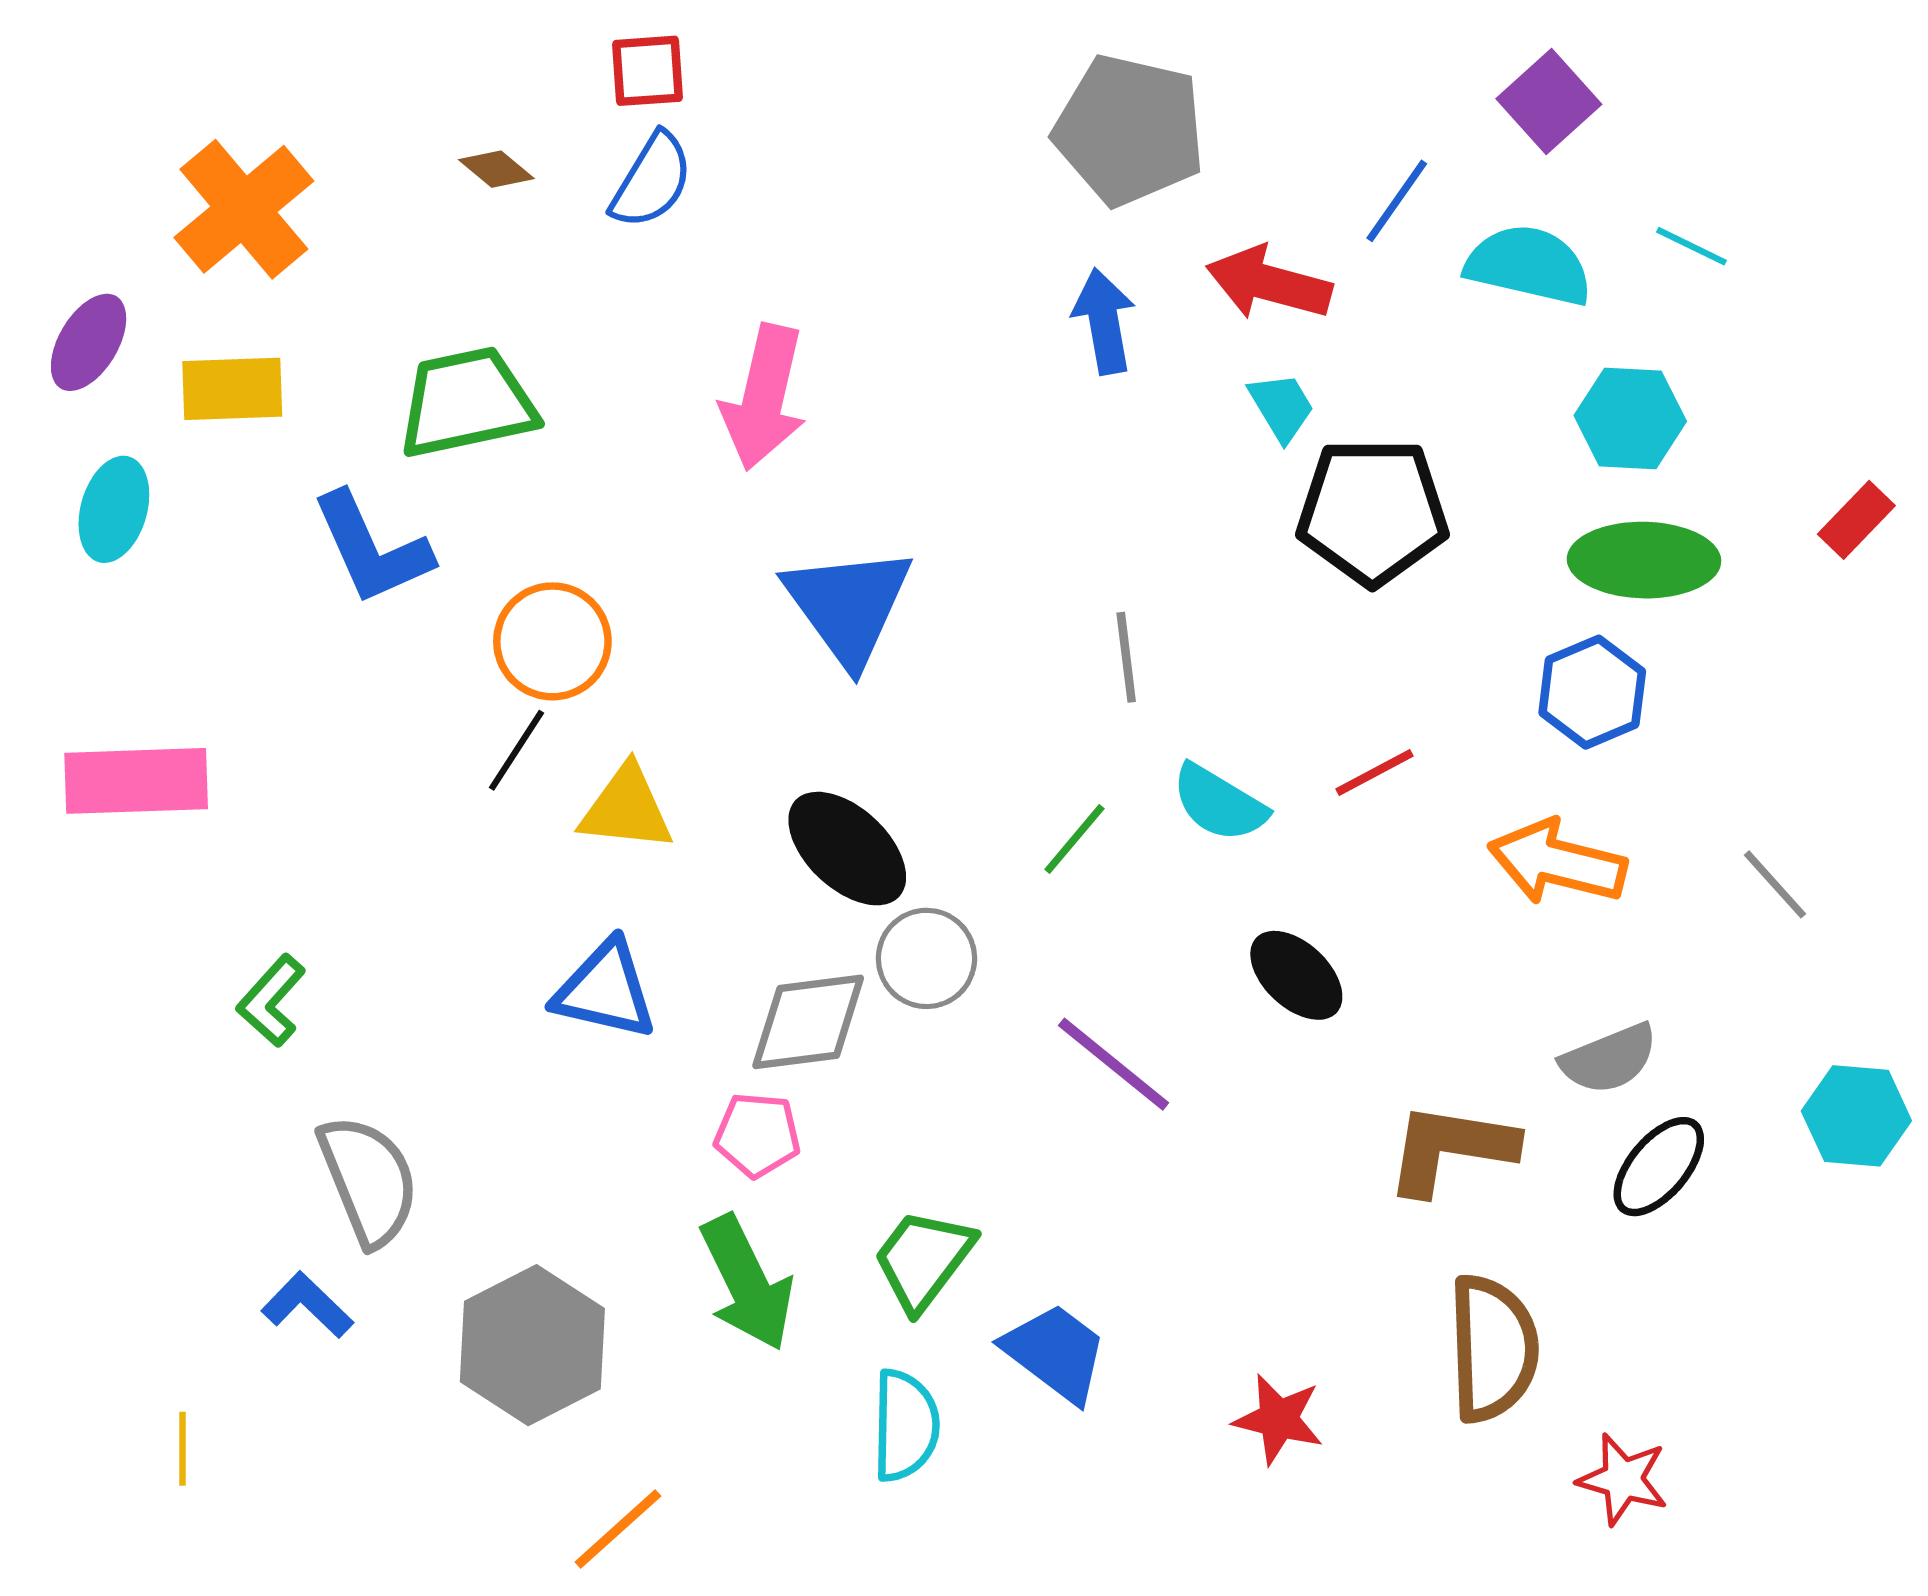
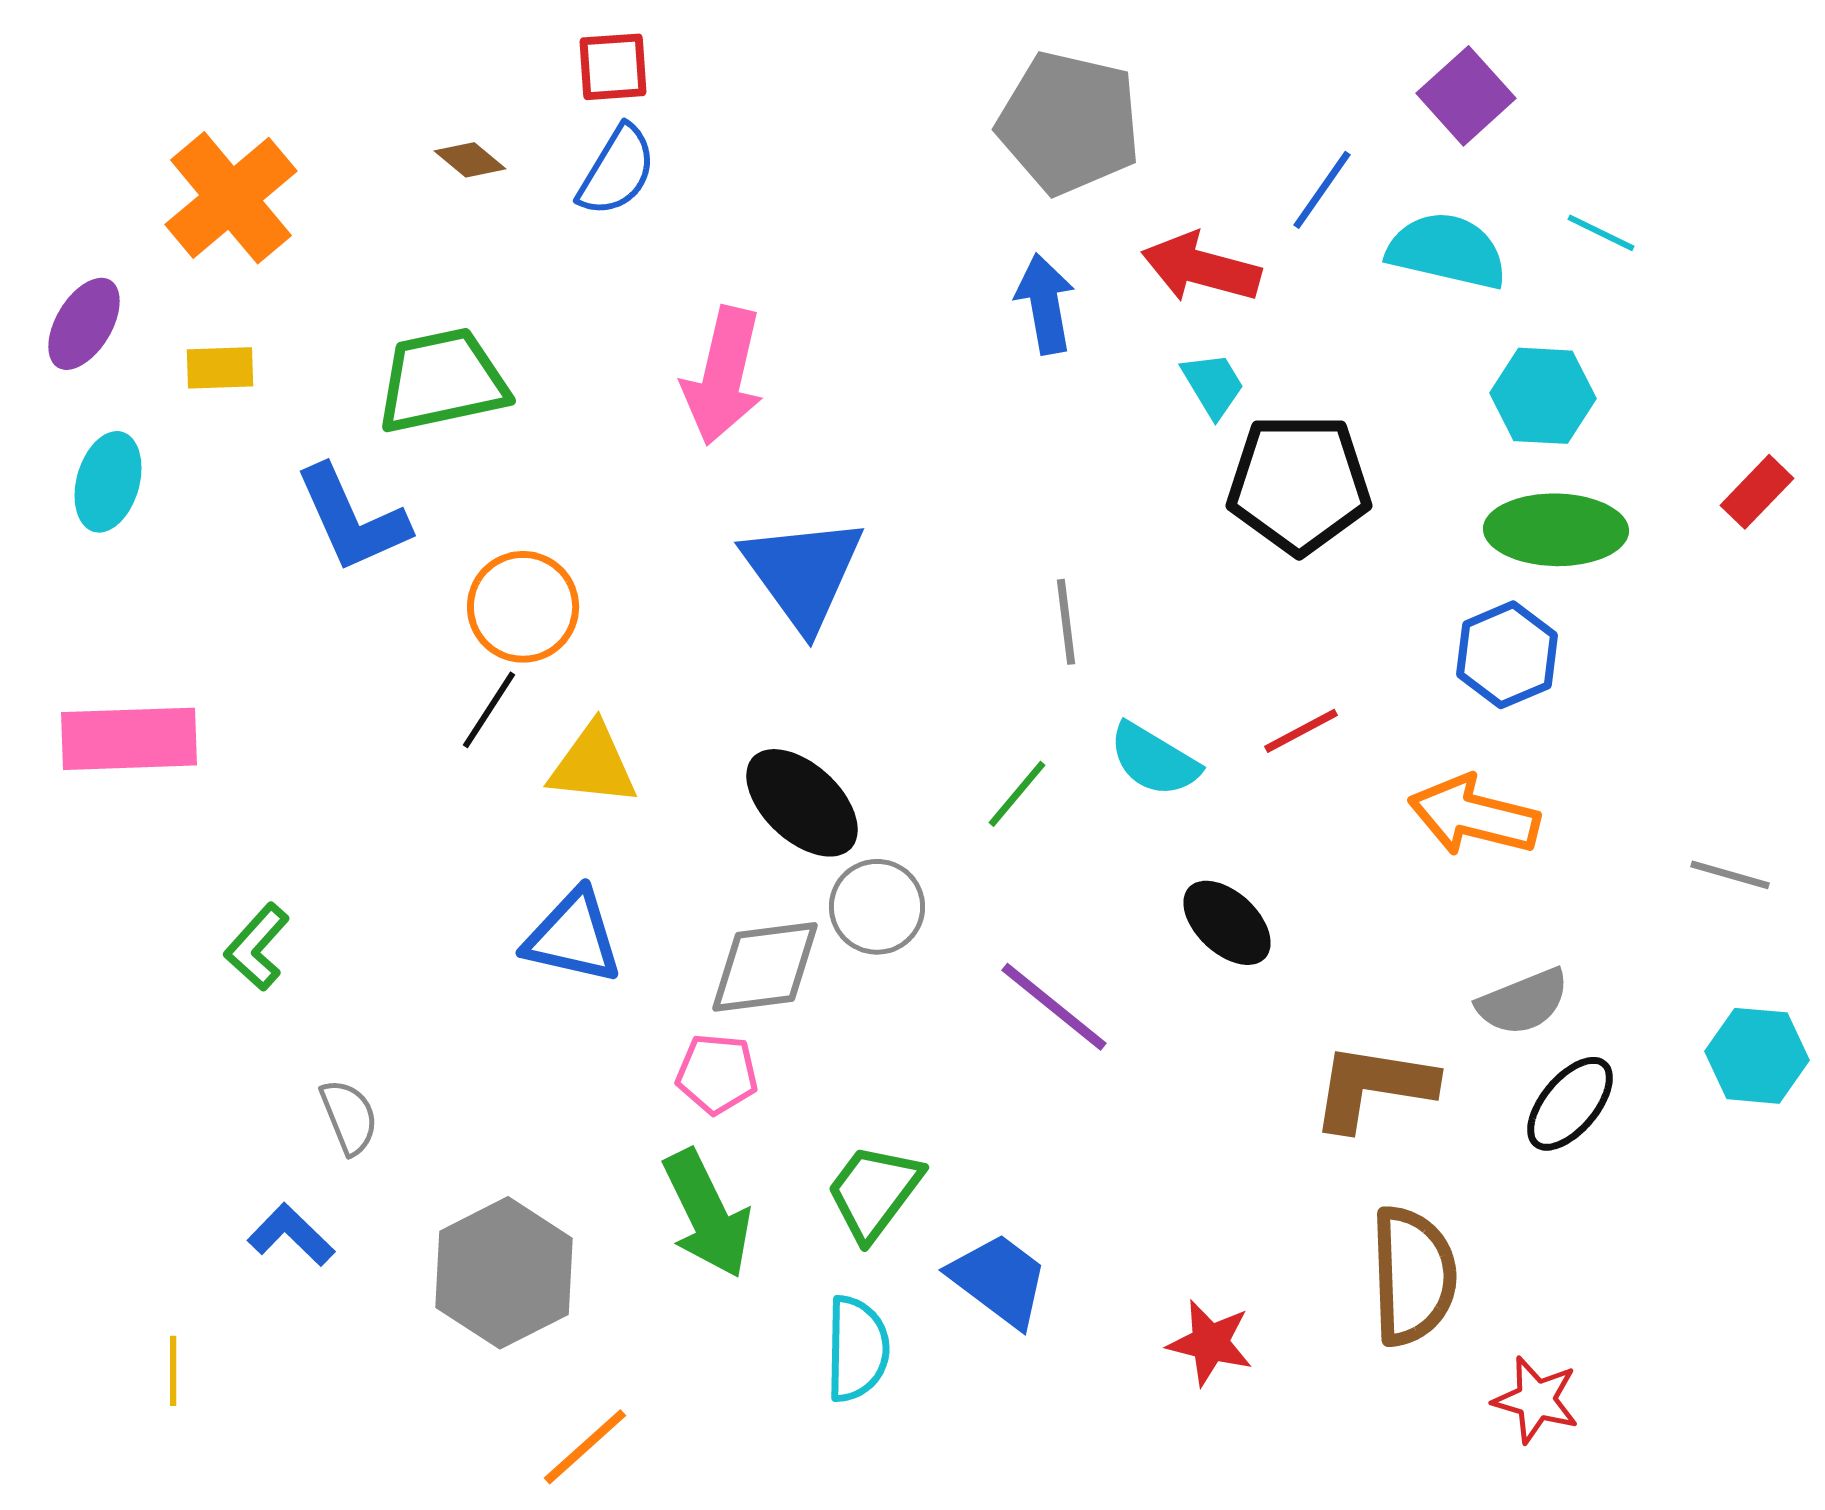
yellow rectangle: (232, 389) -> (220, 368), size x0.7
gray line: (1775, 884) -> (1730, 875), moved, turned -32
gray semicircle: (369, 1180) -> (349, 1117), size x0.6

